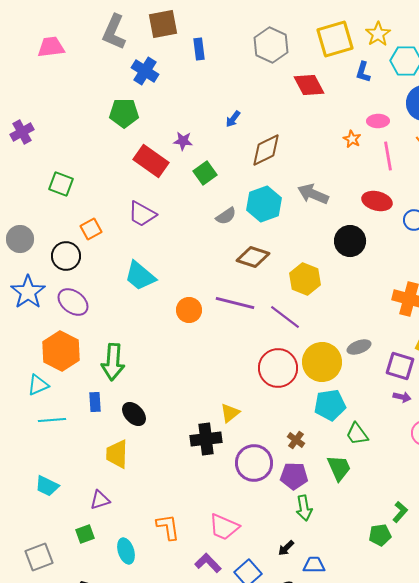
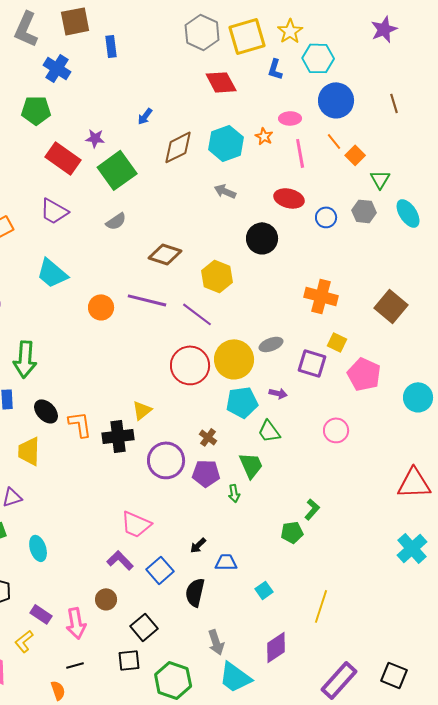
gray hexagon: (271, 45) -> (202, 32), moved
green square: (205, 173) -> (117, 170), size x1.6
gray arrow: (313, 194) -> (225, 191), size x0.7
cyan hexagon: (264, 204) -> (226, 143), moved
gray semicircle: (226, 216) -> (116, 221), moved
purple arrow: (402, 397) -> (278, 393), moved
green arrow: (304, 508) -> (234, 493), moved, size x0.7
orange L-shape: (168, 527) -> (80, 424), moved

